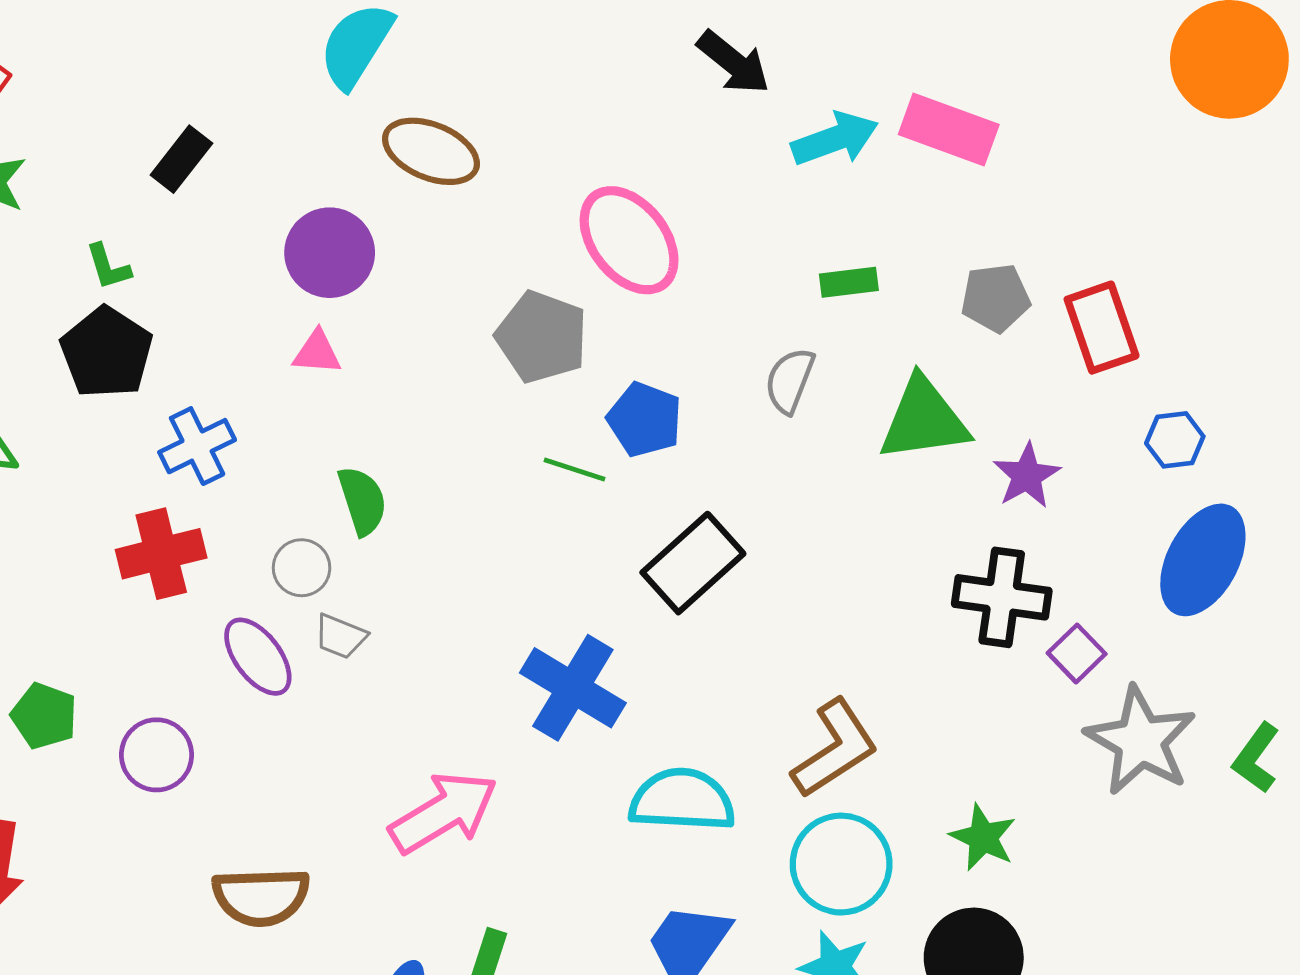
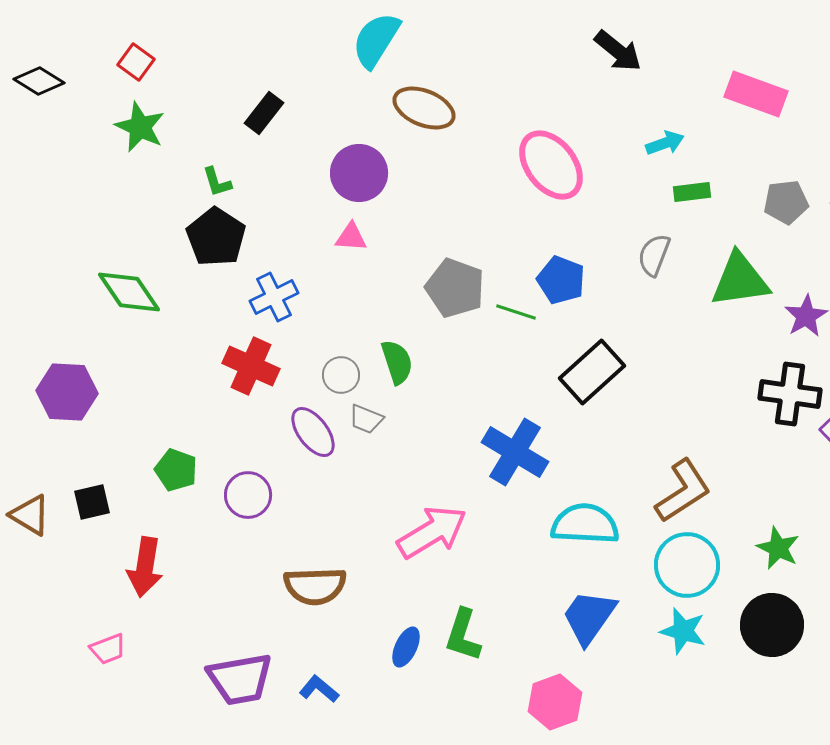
cyan arrow: (835, 139) -> (665, 143), moved, size x0.7
gray pentagon: (542, 337) -> (455, 288), moved
green semicircle: (362, 501) -> (397, 362), moved
red cross: (161, 554) -> (251, 366), turned 38

